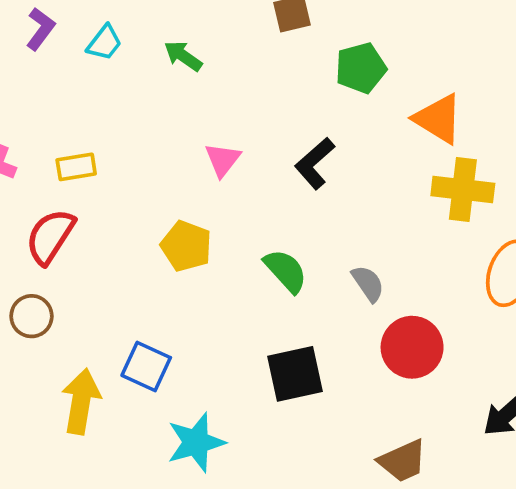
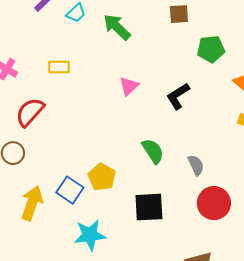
green arrow: (183, 56) -> (117, 27), size x1.4
yellow rectangle: (76, 167) -> (59, 67), moved
yellow pentagon: (186, 246) -> (102, 177), moved

